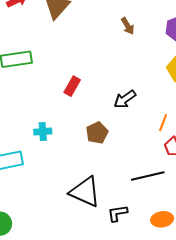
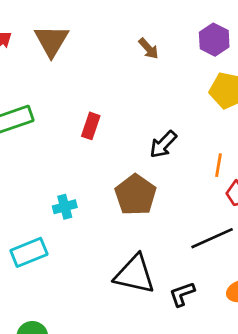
red rectangle: (72, 86) -> (91, 126), moved
brown pentagon: (97, 133) -> (136, 195), size x1.4

